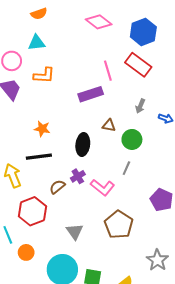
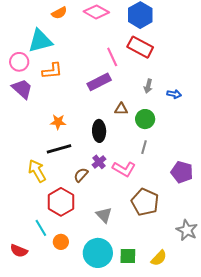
orange semicircle: (39, 14) -> (59, 13), moved
cyan triangle: (37, 43) -> (40, 41), size x1.5

